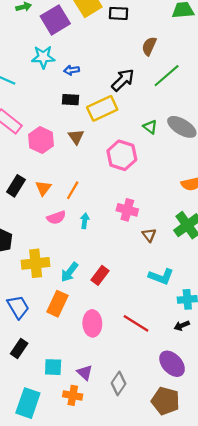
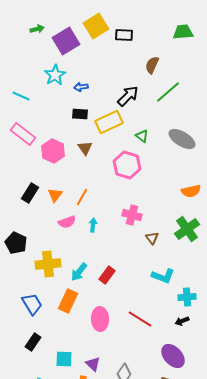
cyan star: (43, 57) -> (55, 75), turned -30
green triangle: (150, 127) -> (142, 136), moved

